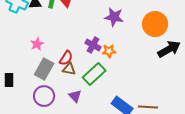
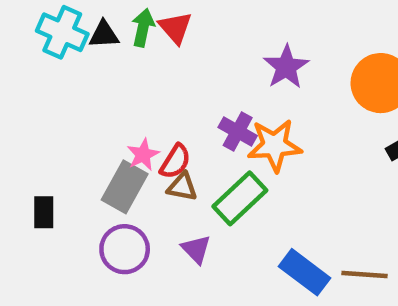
purple star: (114, 17) -> (286, 67), turned 30
pink star: (37, 44) -> (143, 155), moved
orange star: (109, 51) -> (275, 145), size x1.6

